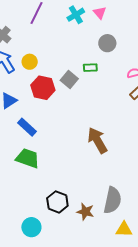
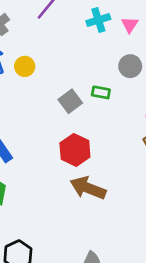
red hexagon: (43, 88) -> (75, 150), moved
brown arrow: (97, 140) -> (88, 188), turned -52

